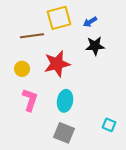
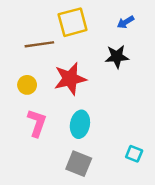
blue arrow: (90, 22) -> (125, 22), moved

